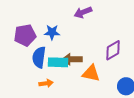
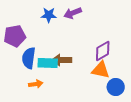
blue star: (52, 32) -> (49, 15), moved
orange triangle: (91, 73) -> (101, 70), moved

